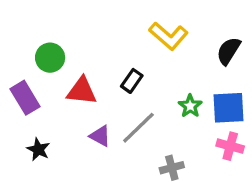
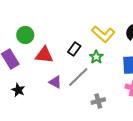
yellow L-shape: (168, 36) -> (103, 34), moved
green star: (190, 106) -> (96, 57), moved

